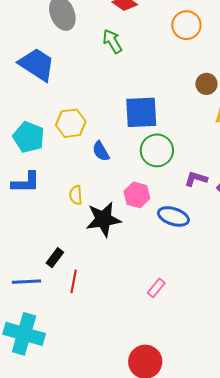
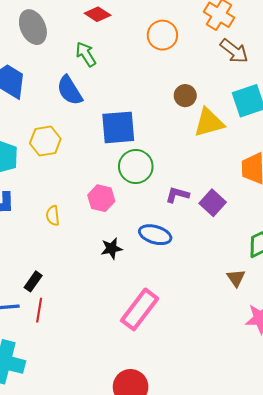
blue semicircle: (101, 151) -> (70, 90), moved, size x1.4
pink hexagon: (137, 195) -> (101, 198), moved
black star: (103, 219) -> (112, 248), moved, size x0.6
red line: (74, 281) -> (39, 310), moved
pink rectangle: (156, 288) -> (140, 309), size x2.0

